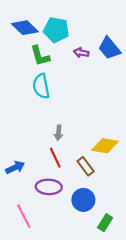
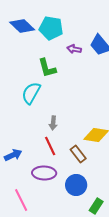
green L-shape: (40, 56) -> (47, 68), moved
cyan semicircle: (41, 86) -> (31, 93), moved, turned 40

